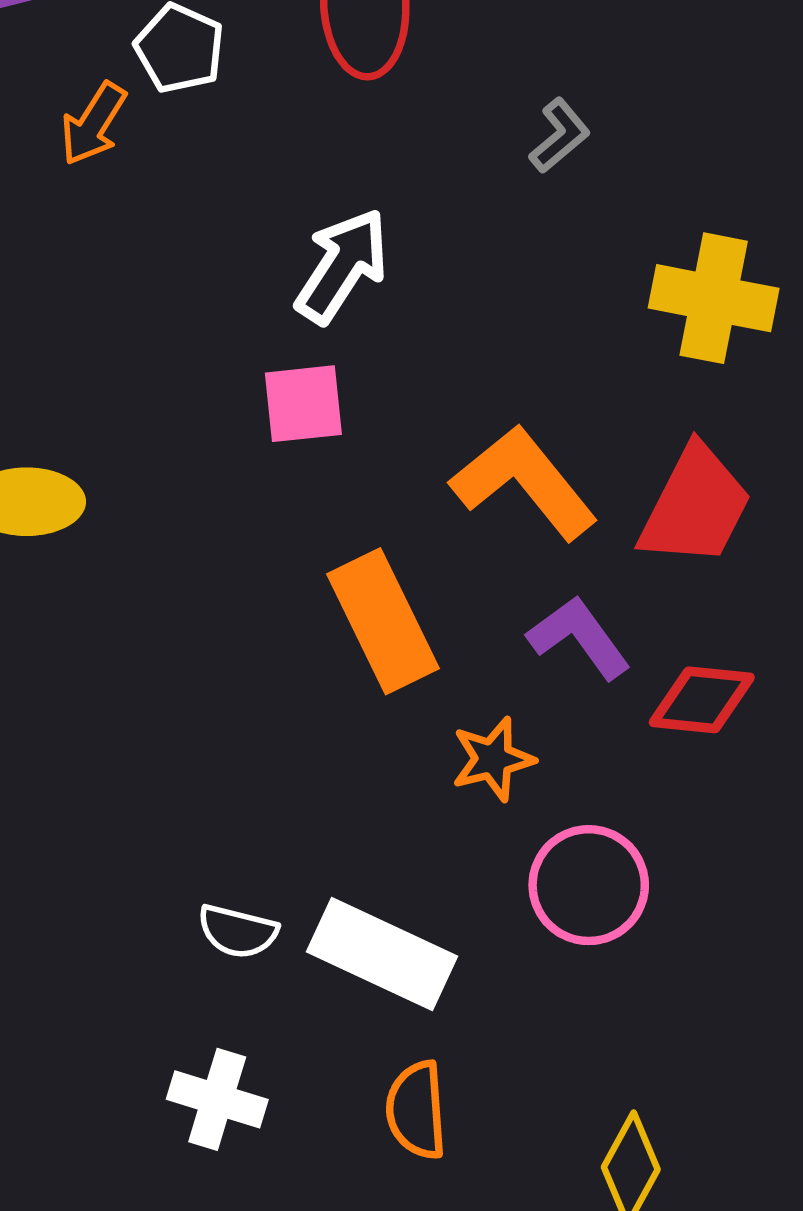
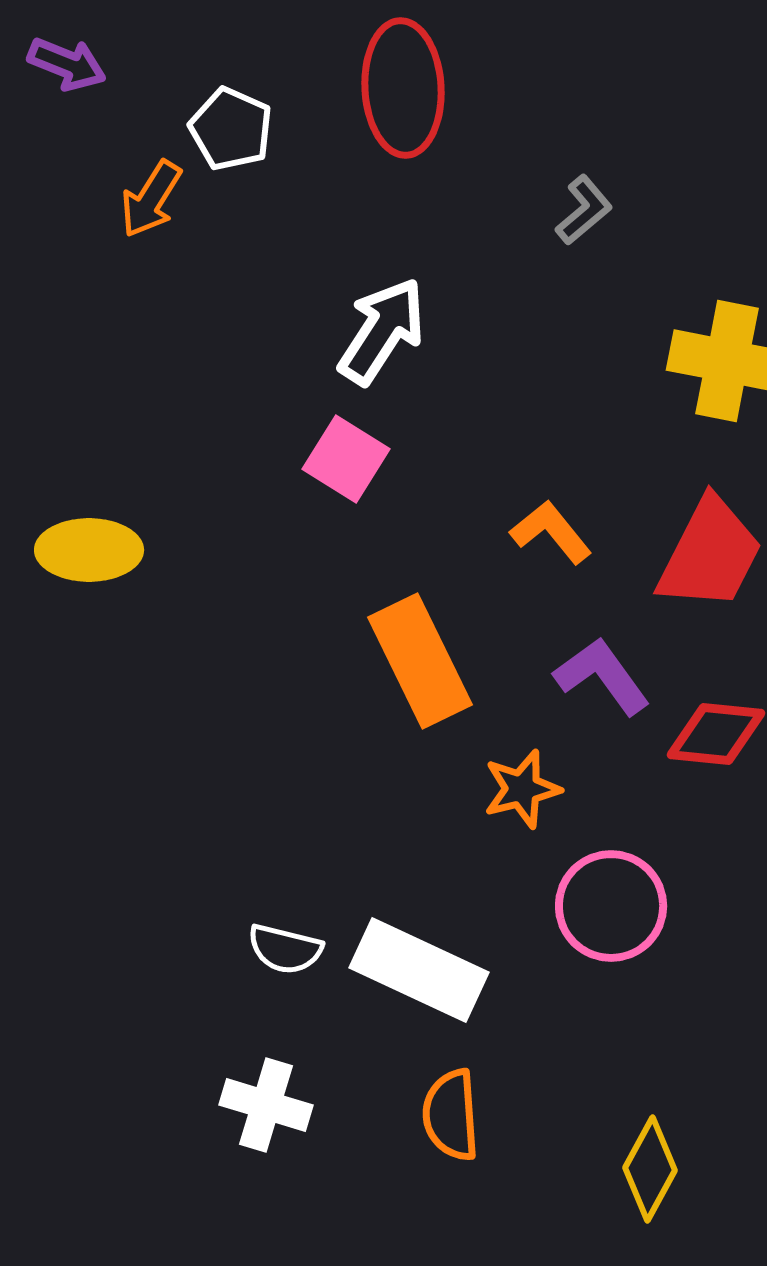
pink square: (303, 404) -> (346, 459), turned 38
orange L-shape: (524, 482) -> (551, 532), size x0.6

